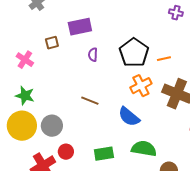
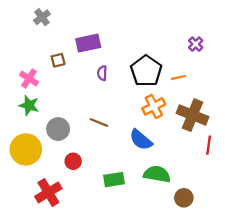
purple cross: (176, 13) -> (196, 44), moved, turned 32
green star: (25, 96) -> (29, 105), moved
gray circle: (52, 126) -> (58, 129), moved
red circle: (66, 152) -> (73, 161), moved

